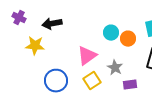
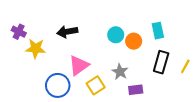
purple cross: (19, 18) -> (19, 32), moved
black arrow: (52, 24) -> (67, 32), moved
pink triangle: (87, 56) -> (79, 65), moved

